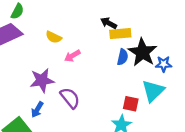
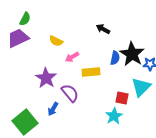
yellow rectangle: (120, 34) -> (91, 72), moved
purple star: (42, 80) -> (46, 78), turned -30
blue arrow: (37, 110) -> (53, 109), moved

